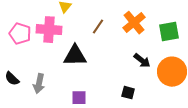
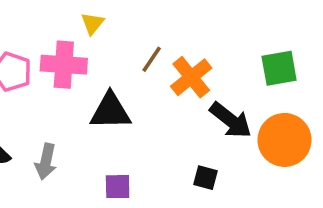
orange cross: (134, 23) -> (191, 77), moved
black arrow: (142, 61) -> (231, 120), size x1.4

